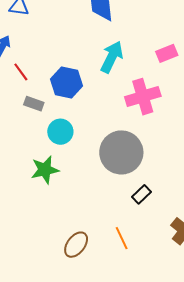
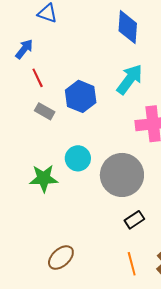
cyan circle: (60, 132) -> (78, 158), moved
orange line: (122, 238) -> (132, 264), moved

